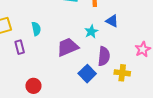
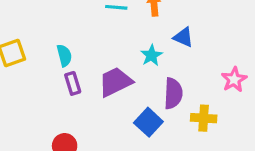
purple rectangle: (20, 47) -> (73, 83), moved

